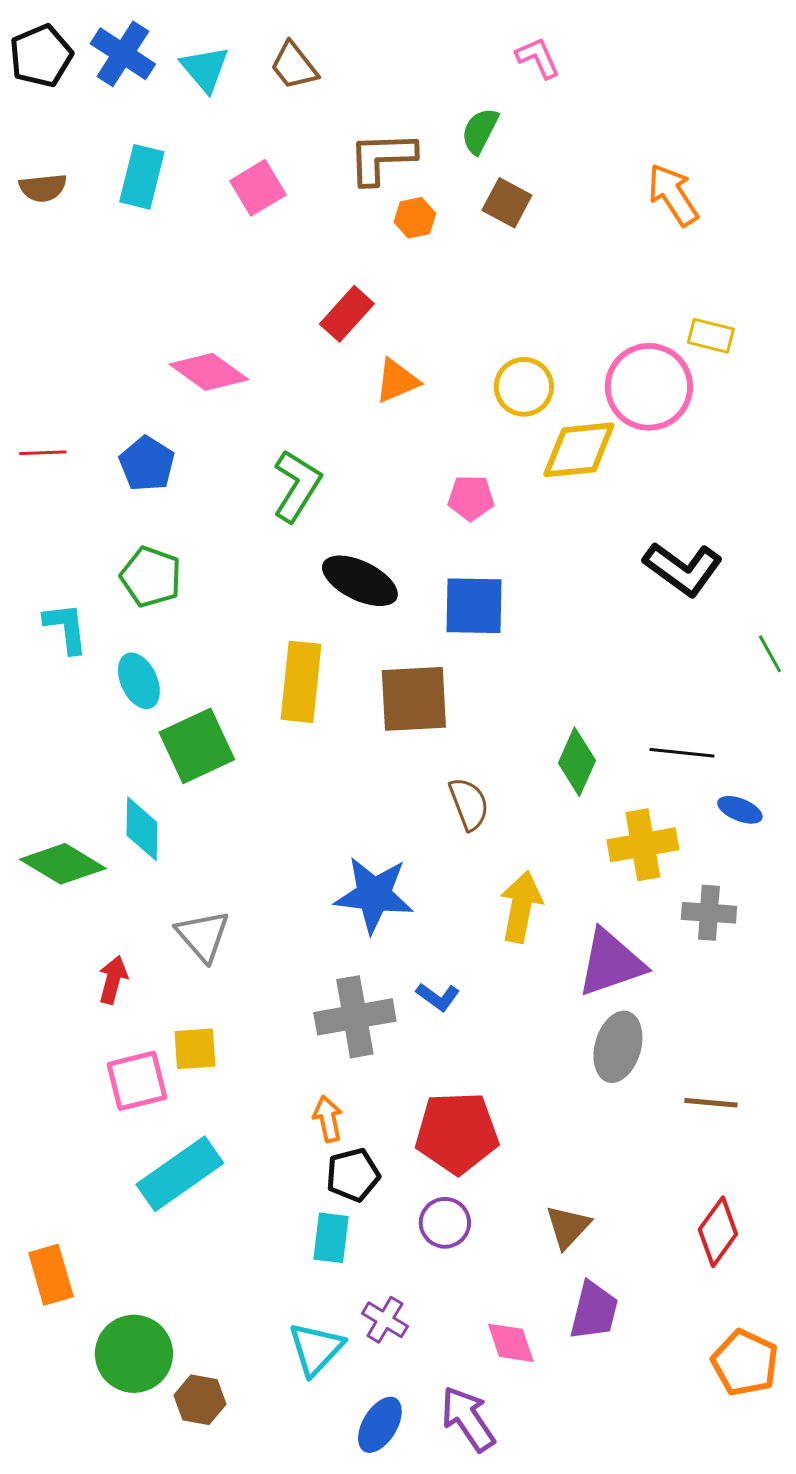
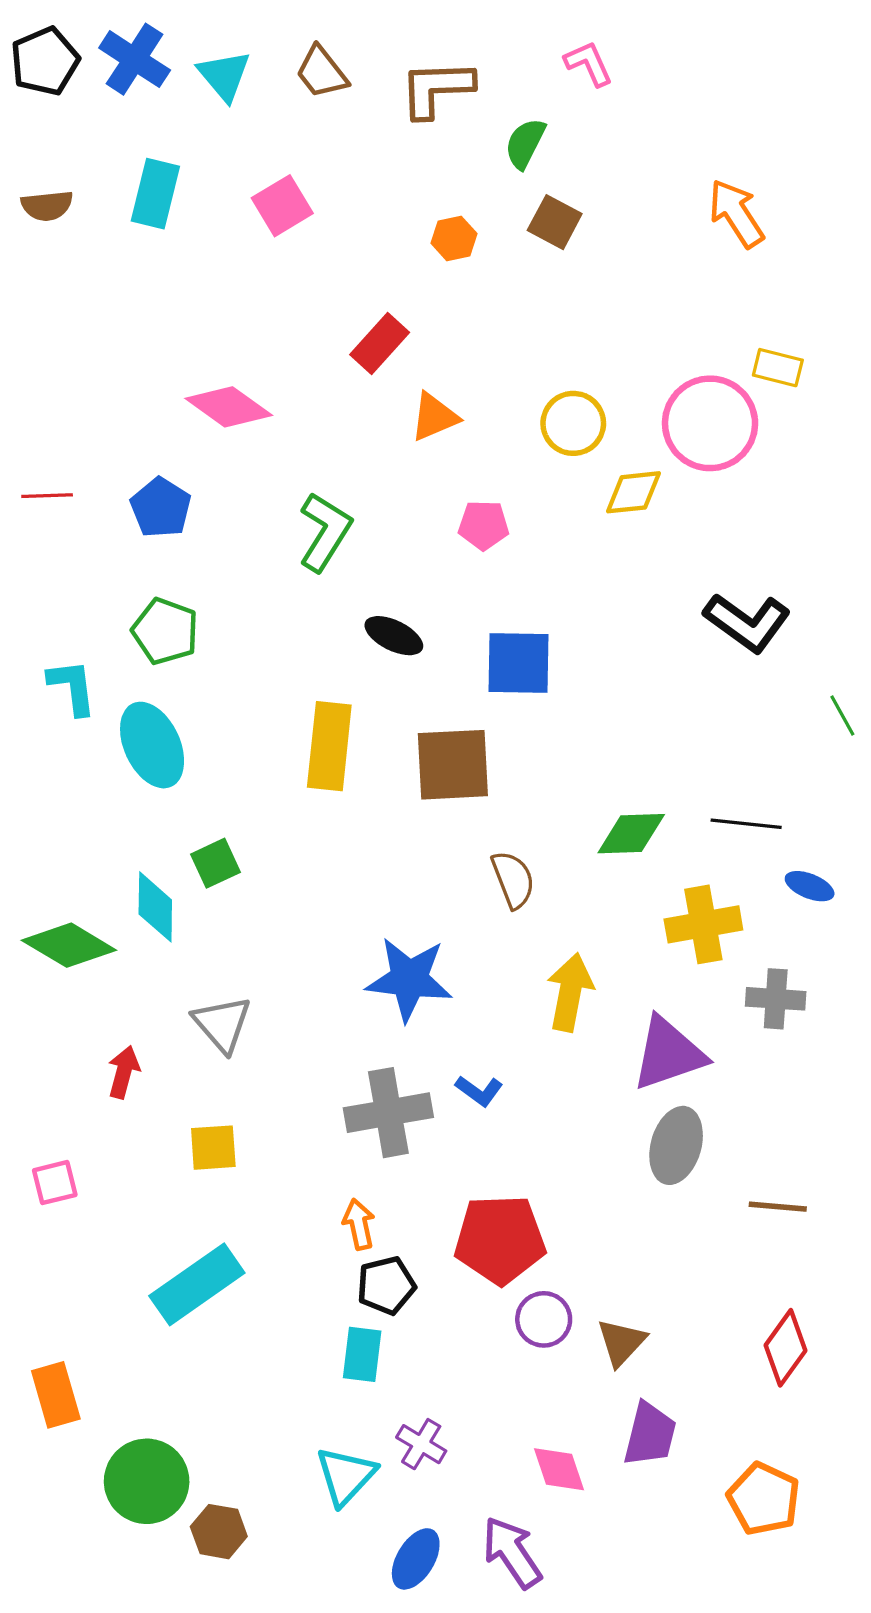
brown L-shape: (382, 158) -> (437, 89), moved
yellow diamond: (579, 450) -> (633, 492), size x0.7
pink pentagon: (471, 498) -> (484, 525), moved
black ellipse: (360, 581) -> (394, 636), size x0.7
cyan ellipse: (139, 681) -> (152, 745), size x1.4
green square: (197, 746) -> (216, 863), moved, size x0.6
green diamond: (577, 762) -> (631, 834), turned 64
pink square: (137, 1081) -> (55, 1183), moved, size x0.7
purple circle: (445, 1223) -> (544, 1319), moved
orange pentagon: (745, 1363) -> (764, 1499), moved

